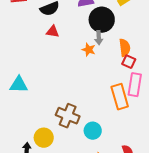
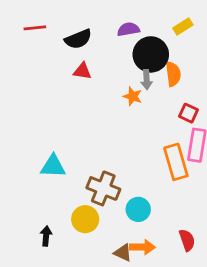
orange semicircle: (125, 48) -> (173, 74), moved
cyan triangle: (19, 85) -> (53, 166), moved
yellow circle: (44, 138) -> (85, 219), moved

